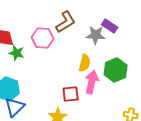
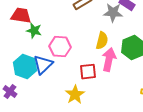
pink hexagon: (43, 38) -> (60, 47), moved
blue triangle: (15, 107) -> (43, 65), moved

